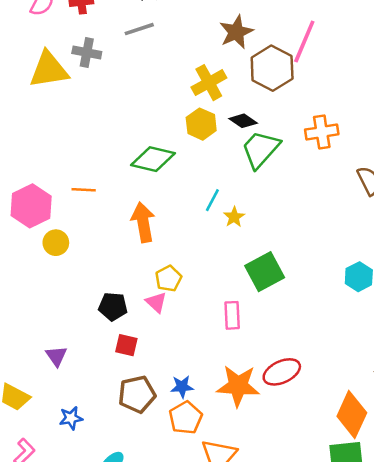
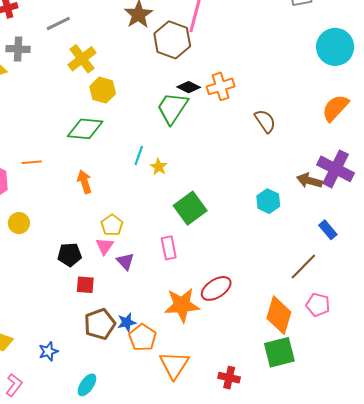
yellow cross: (209, 83) -> (82, 59), moved
black diamond: (243, 121) -> (189, 87), moved
yellow hexagon: (201, 124) -> (103, 90), moved
orange arrow: (143, 222) -> (84, 182), size x0.7
yellow circle: (56, 243) -> (19, 223), moved
pink triangle: (156, 302) -> (105, 246), turned 30
purple triangle: (56, 356) -> (125, 261), moved
blue star: (182, 387) -> (127, 322), moved

